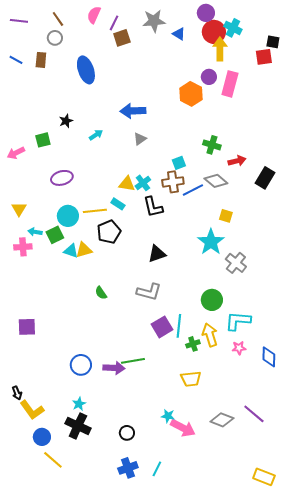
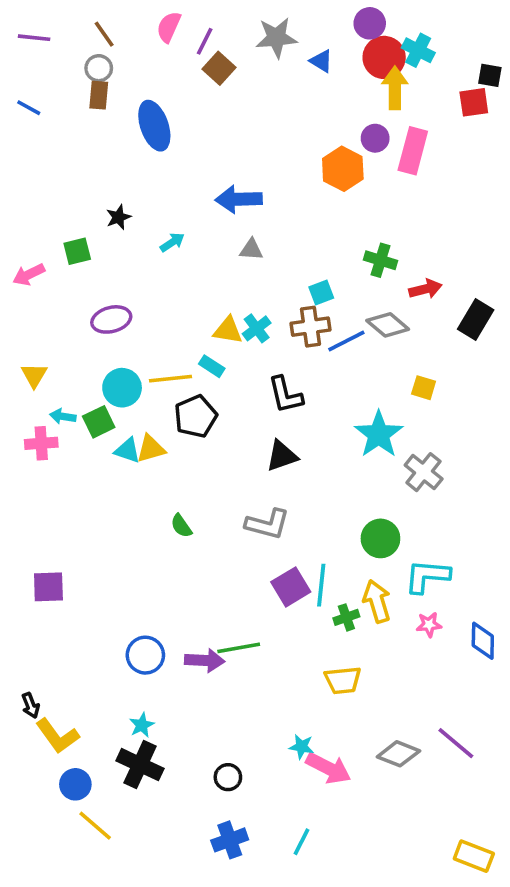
brown square: (122, 38) -> (219, 68), turned -30
brown rectangle: (41, 60) -> (99, 95), moved
gray triangle: (140, 139) -> (251, 249), turned 40
black L-shape: (153, 207) -> (285, 395), moved
yellow square: (226, 216) -> (424, 388), moved
cyan line: (157, 469) -> (302, 842), moved

